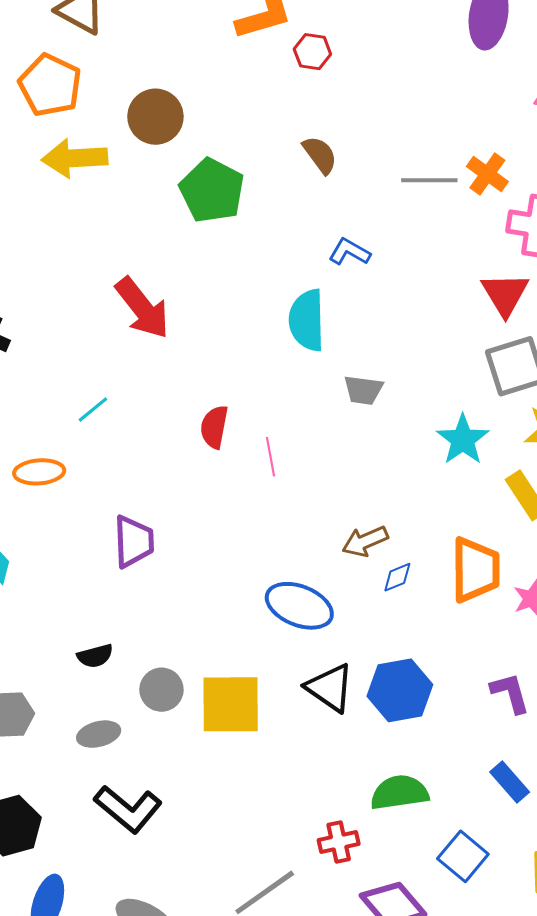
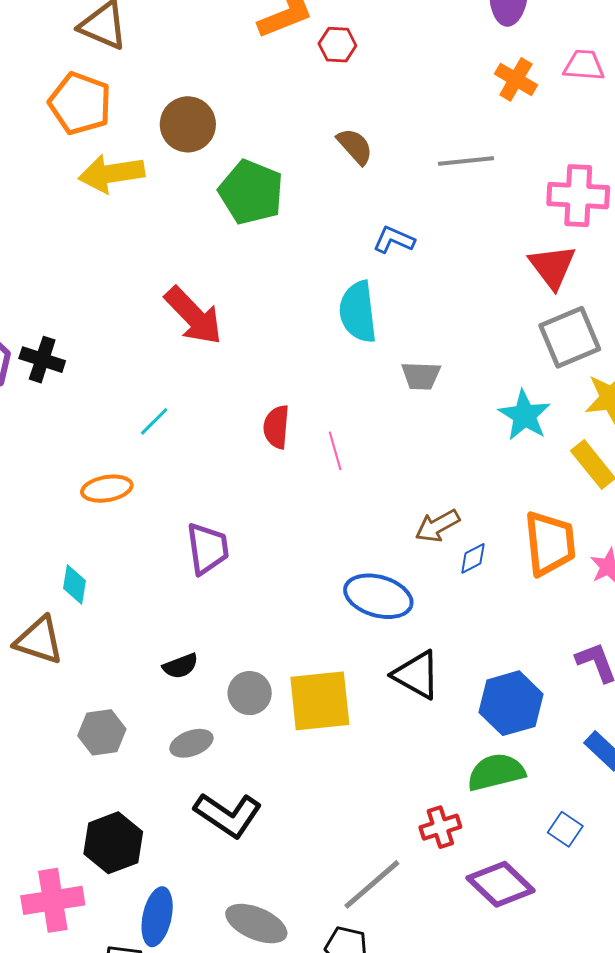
orange cross: (487, 174) -> (516, 79), moved
blue hexagon: (400, 690) -> (511, 703), moved
blue square: (463, 856) -> (565, 829), size x0.7

